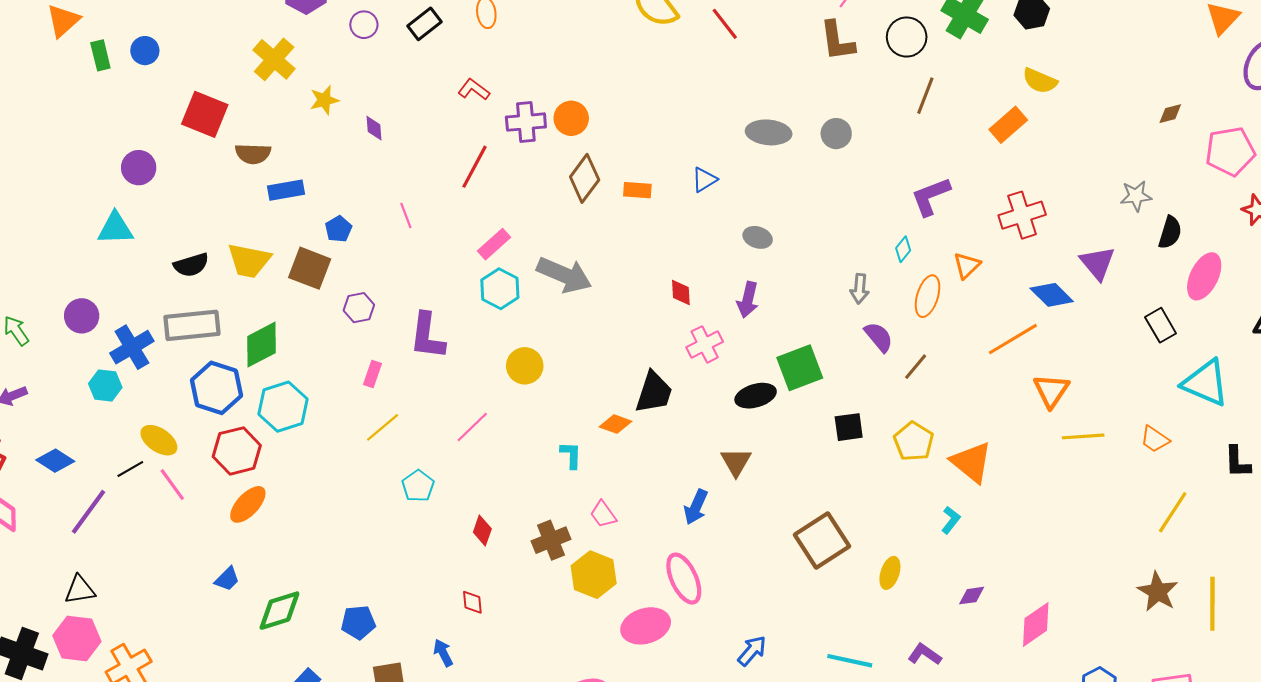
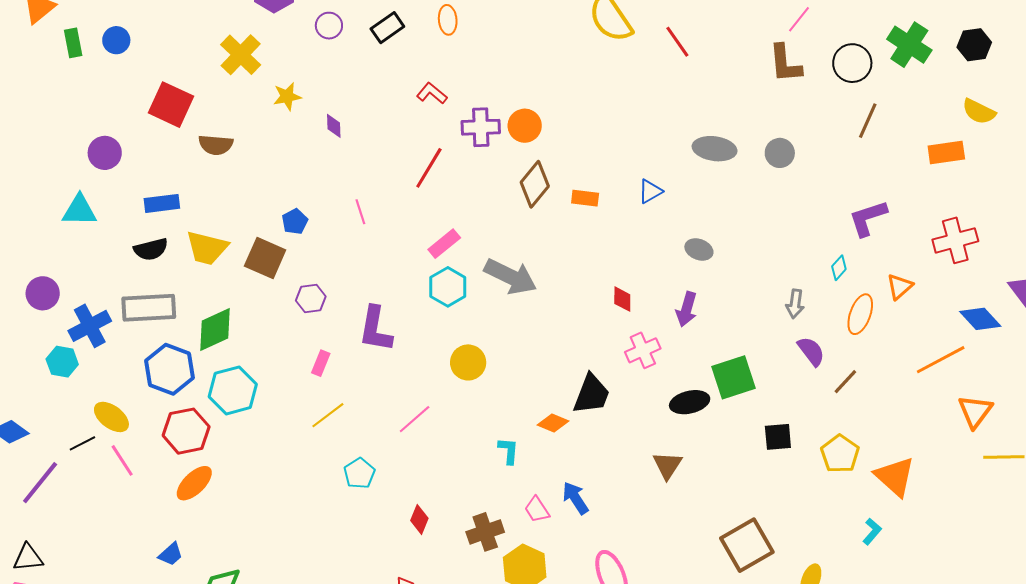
orange rectangle: (1008, 125) -> (946, 153), turned 30
blue rectangle: (286, 190) -> (162, 203), moved
blue arrow: (696, 507) -> (575, 498), moved, turned 120

